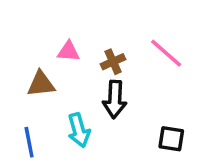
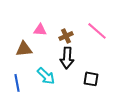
cyan arrow: (79, 130) -> (46, 76), turned -30
black square: (171, 139) -> (91, 79), moved

